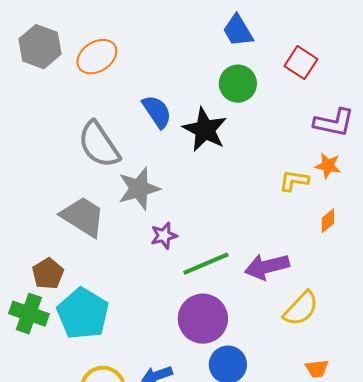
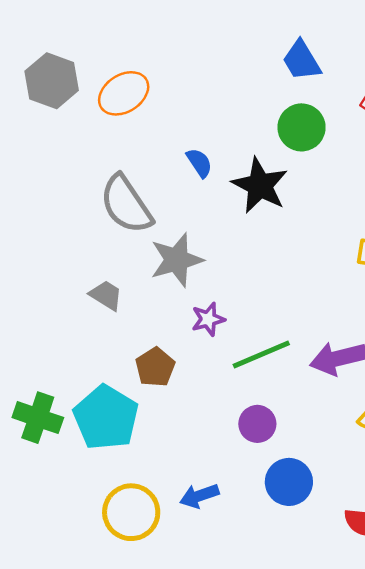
blue semicircle: (157, 112) -> (199, 163), size x0.7
gray trapezoid: (83, 217) -> (106, 295), size x0.6
brown pentagon: (48, 274) -> (155, 367), moved
purple circle: (203, 319) -> (257, 424), size x0.6

